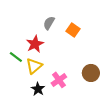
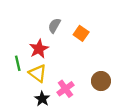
green line: (16, 57) -> (18, 63), turned 40
yellow triangle: (34, 66) -> (38, 73), turned -42

